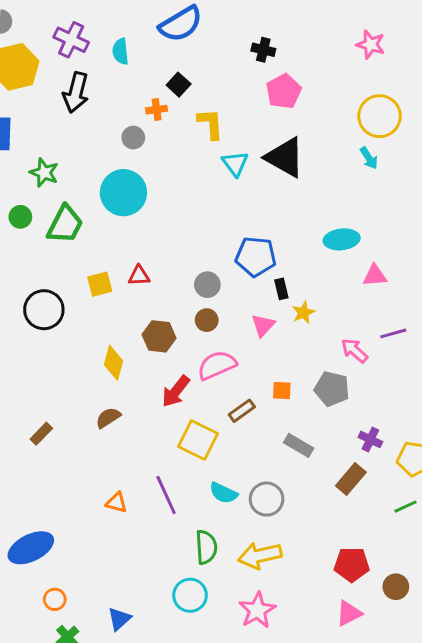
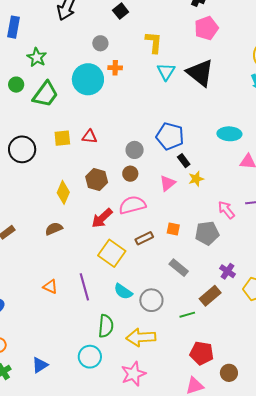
black square: (179, 85) -> (121, 11), moved
orange cross: (157, 110) -> (115, 68), moved
black rectangle: (281, 289) -> (184, 161), turned -32
gray pentagon: (332, 389) -> (207, 233), turned -30
green line: (406, 507) -> (187, 315), moved

